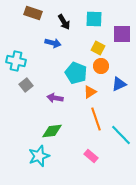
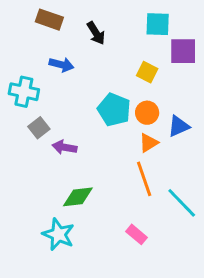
cyan square: (94, 19) -> (158, 24), moved
blue arrow: (53, 43) -> (61, 65), moved
orange circle: (101, 66) -> (147, 113), moved
orange triangle: (90, 92) -> (149, 143), moved
purple arrow: (55, 98) -> (64, 147), moved
cyan star: (39, 156) -> (58, 234), turned -30

